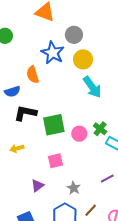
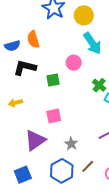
orange semicircle: (33, 75) -> (33, 39), moved
green square: (54, 125) -> (53, 80), size x0.6
pink circle: (79, 134) -> (74, 63), moved
purple triangle: (37, 186) -> (35, 140), size x1.6

